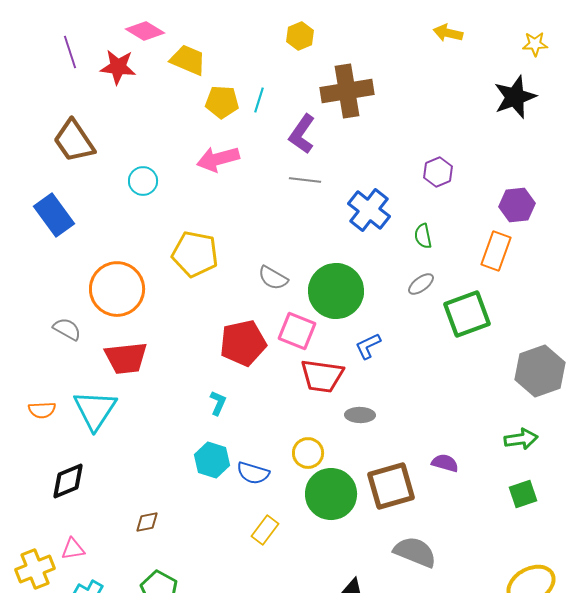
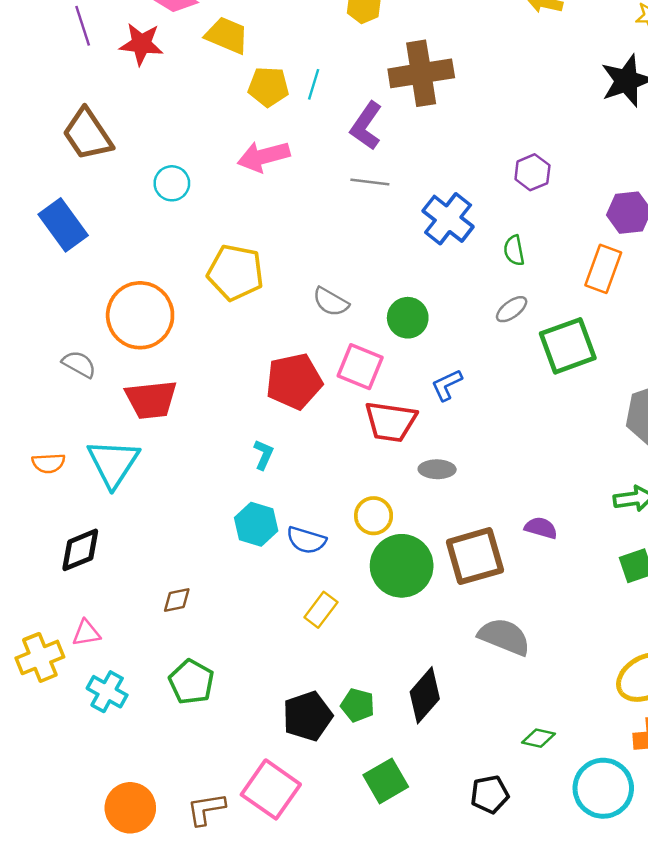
green circle: (336, 291) -> (408, 318), size x0.6

